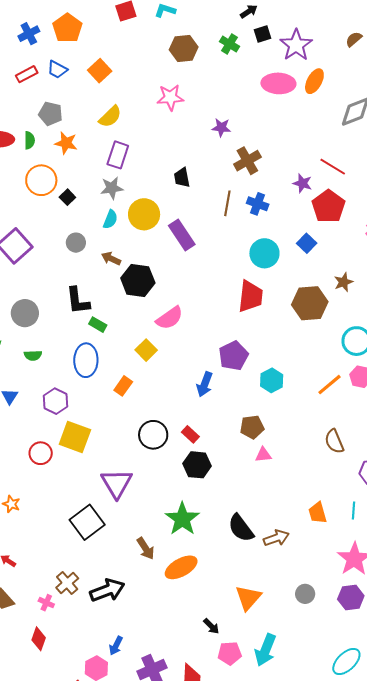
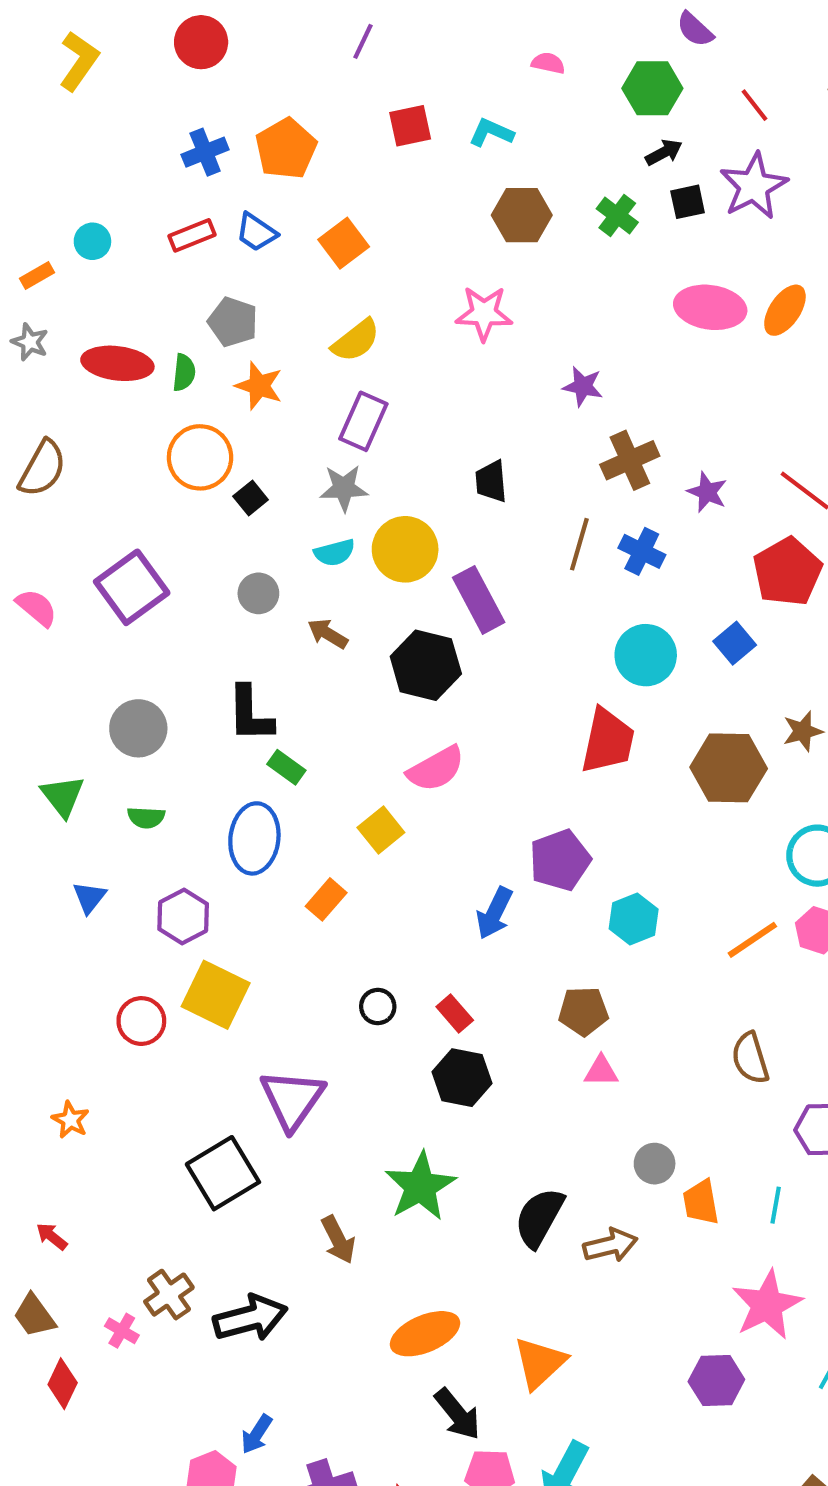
purple star: (296, 45) -> (754, 186), moved
purple star: (302, 183) -> (707, 492), moved
cyan semicircle: (110, 219) -> (335, 553), turned 48
black hexagon: (138, 280) -> (426, 665), moved
black circle: (153, 435) -> (378, 1006), size x0.6
black semicircle: (241, 528) -> (539, 1218), turned 60
orange ellipse: (181, 567) -> (425, 1334), moved
gray circle: (305, 594) -> (655, 1164), moved
purple hexagon: (351, 598) -> (716, 1380), moved
black arrow: (211, 626) -> (458, 1414), size x1.5
red diamond: (39, 639) -> (63, 1384), moved

